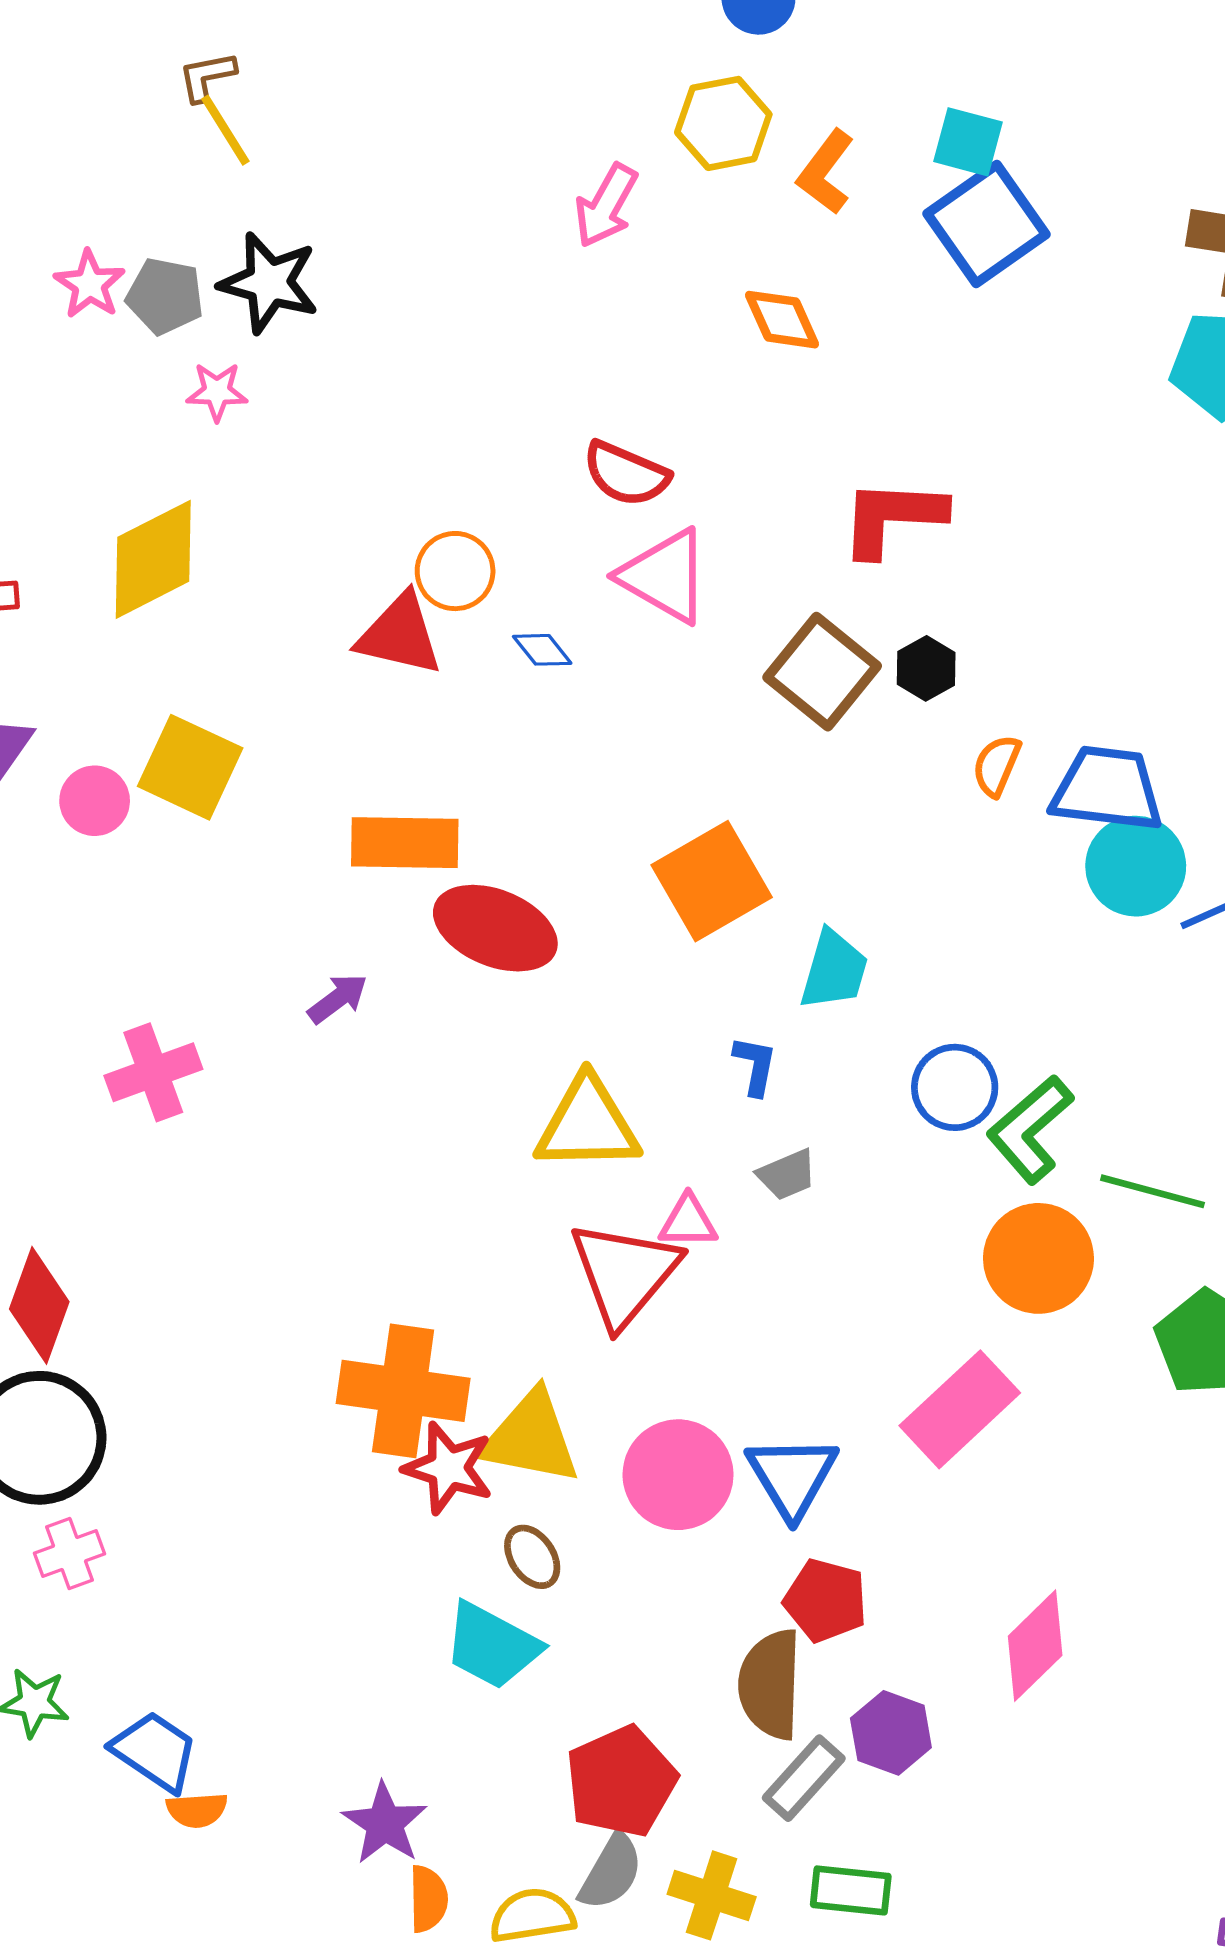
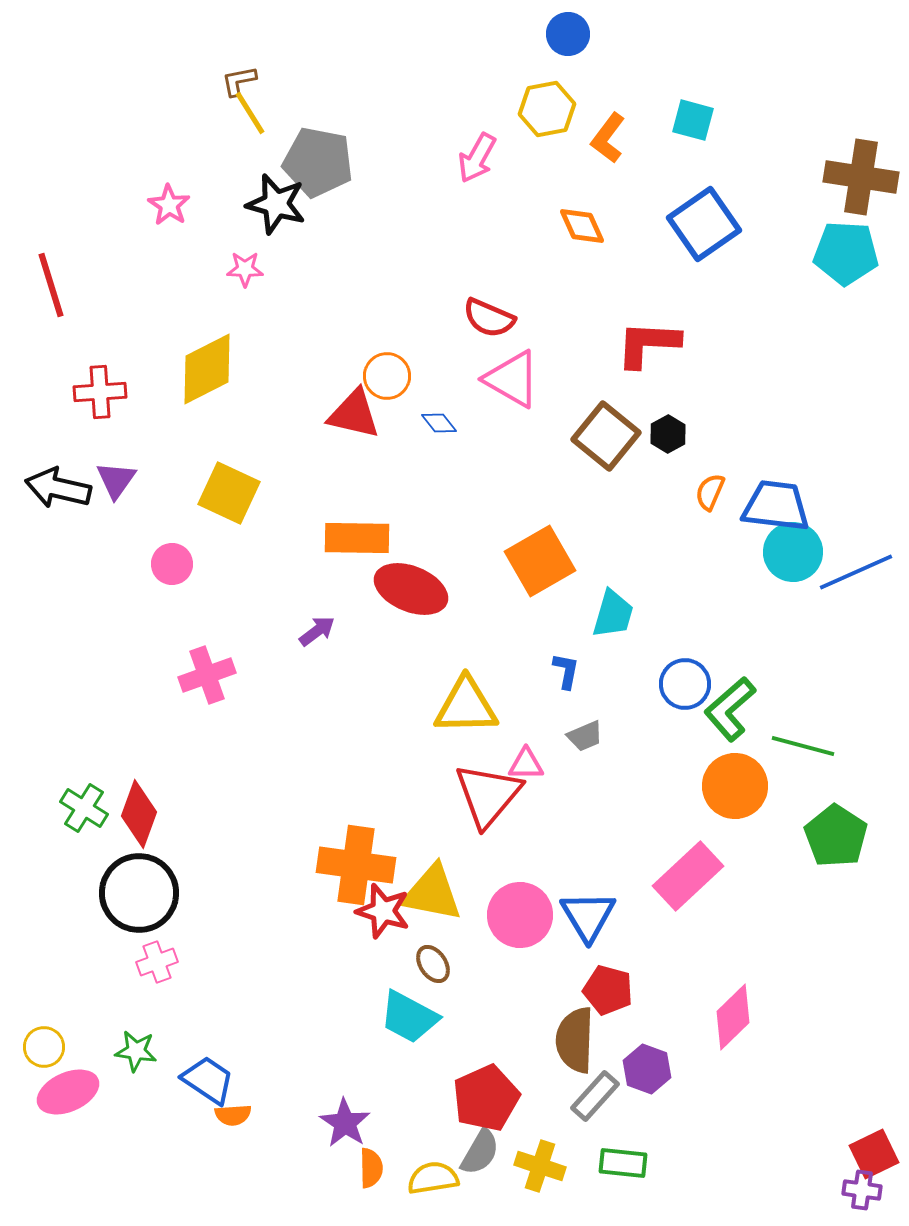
blue square: (987, 224) -> (704, 224), moved
gray pentagon: (165, 296) -> (318, 162), moved, size x1.5
pink circle: (95, 801) -> (172, 564), moved

